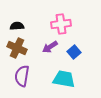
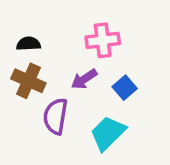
purple semicircle: (22, 76) -> (55, 116), moved
cyan trapezoid: (64, 79) -> (108, 133), turned -55

